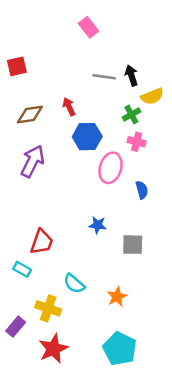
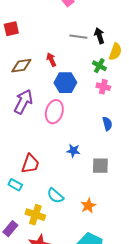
yellow semicircle: (152, 96) -> (115, 52), turned -48
green cross: (131, 114) -> (99, 66), turned -32
pink ellipse: (111, 168) -> (54, 112), moved

